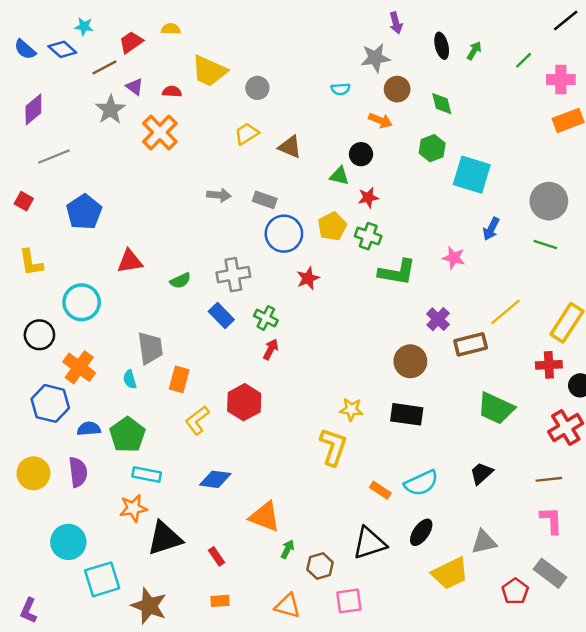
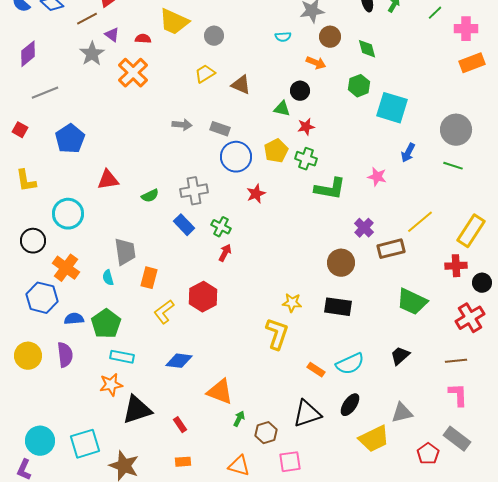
cyan circle: (68, 542) -> (40, 441), moved

